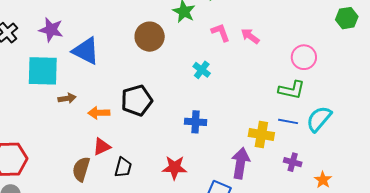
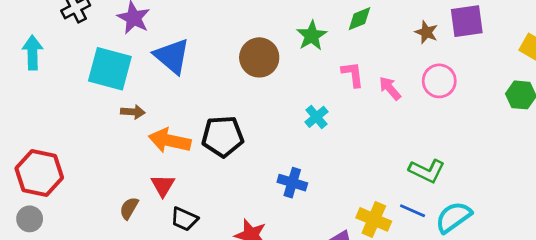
pink circle: (304, 57) -> (439, 81), moved
orange arrow: (99, 113) -> (170, 141), size x1.4
red triangle: (102, 147) -> (163, 185), turned -48
black trapezoid: (123, 167) -> (184, 219), turned 85
brown semicircle: (81, 169) -> (129, 208), size x0.7

